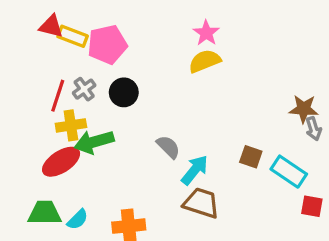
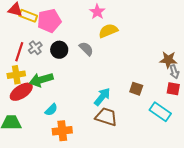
pink star: (206, 33) -> (97, 12), moved
yellow cross: (71, 125) -> (16, 75), moved
gray semicircle: (168, 147) -> (86, 49), moved
cyan rectangle: (289, 172) -> (160, 112), moved
red square: (312, 206) -> (173, 89), moved
cyan semicircle: (78, 219) -> (51, 110), moved

